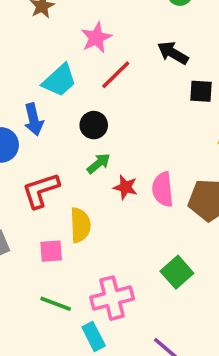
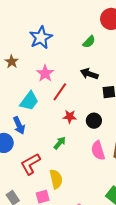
black circle: (94, 125) -> (94, 121), moved
red star: (125, 187) -> (70, 117), moved

